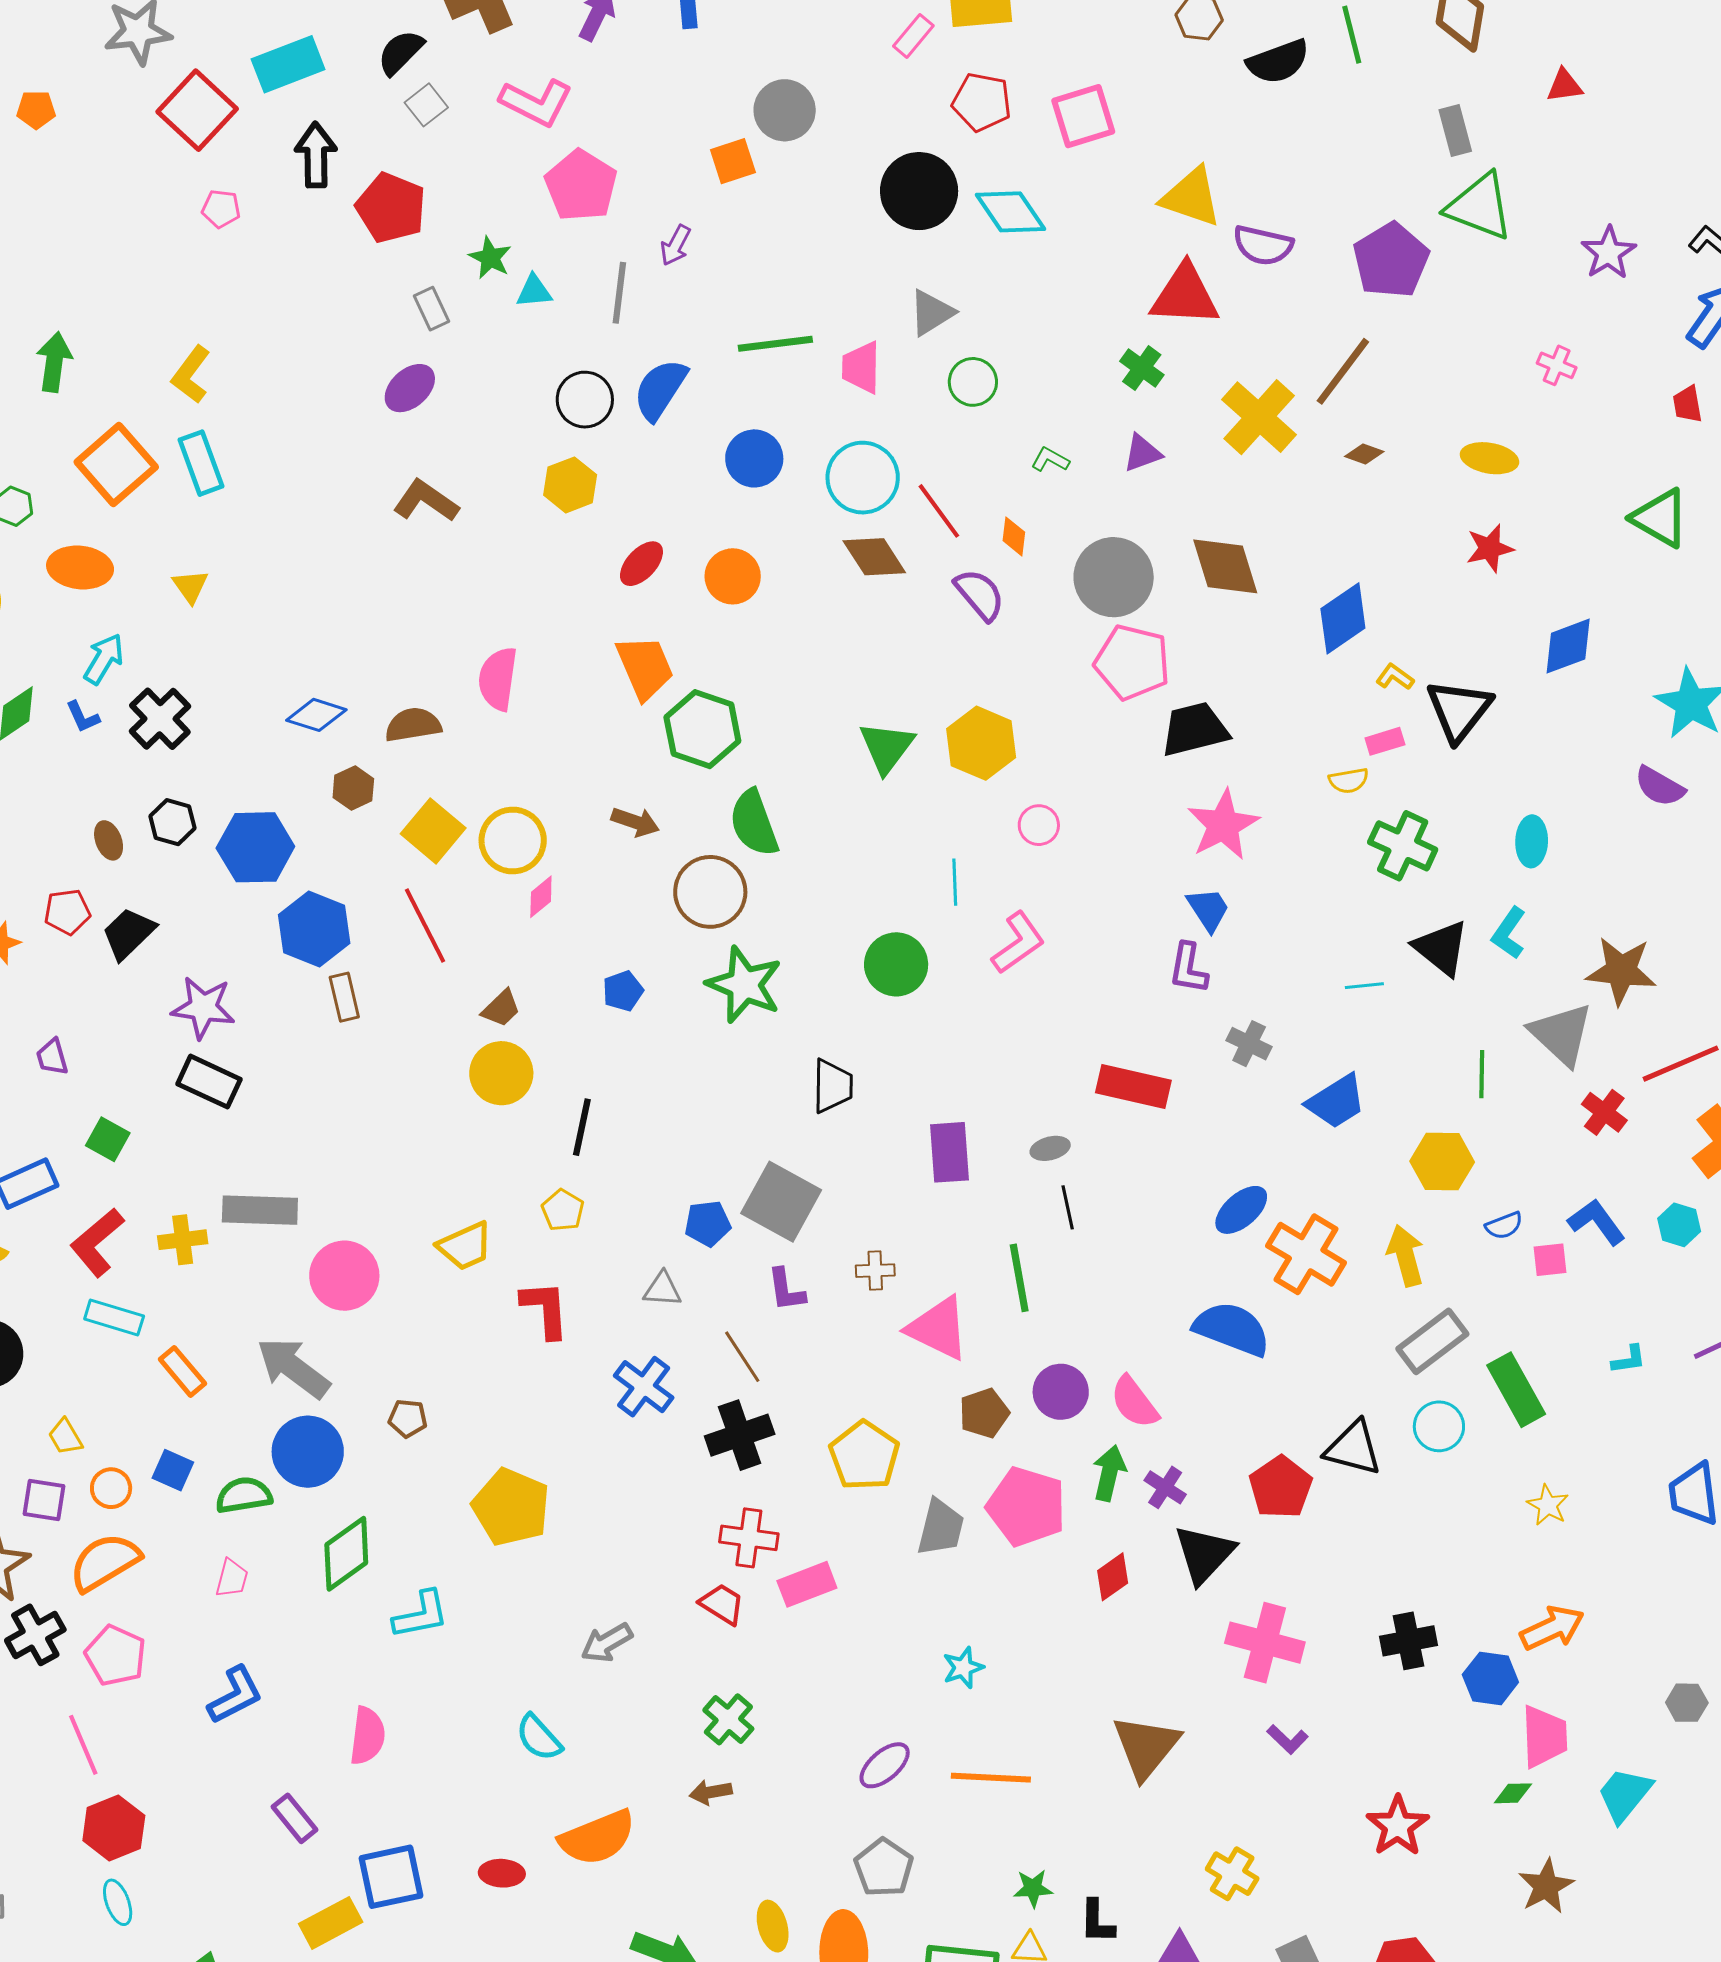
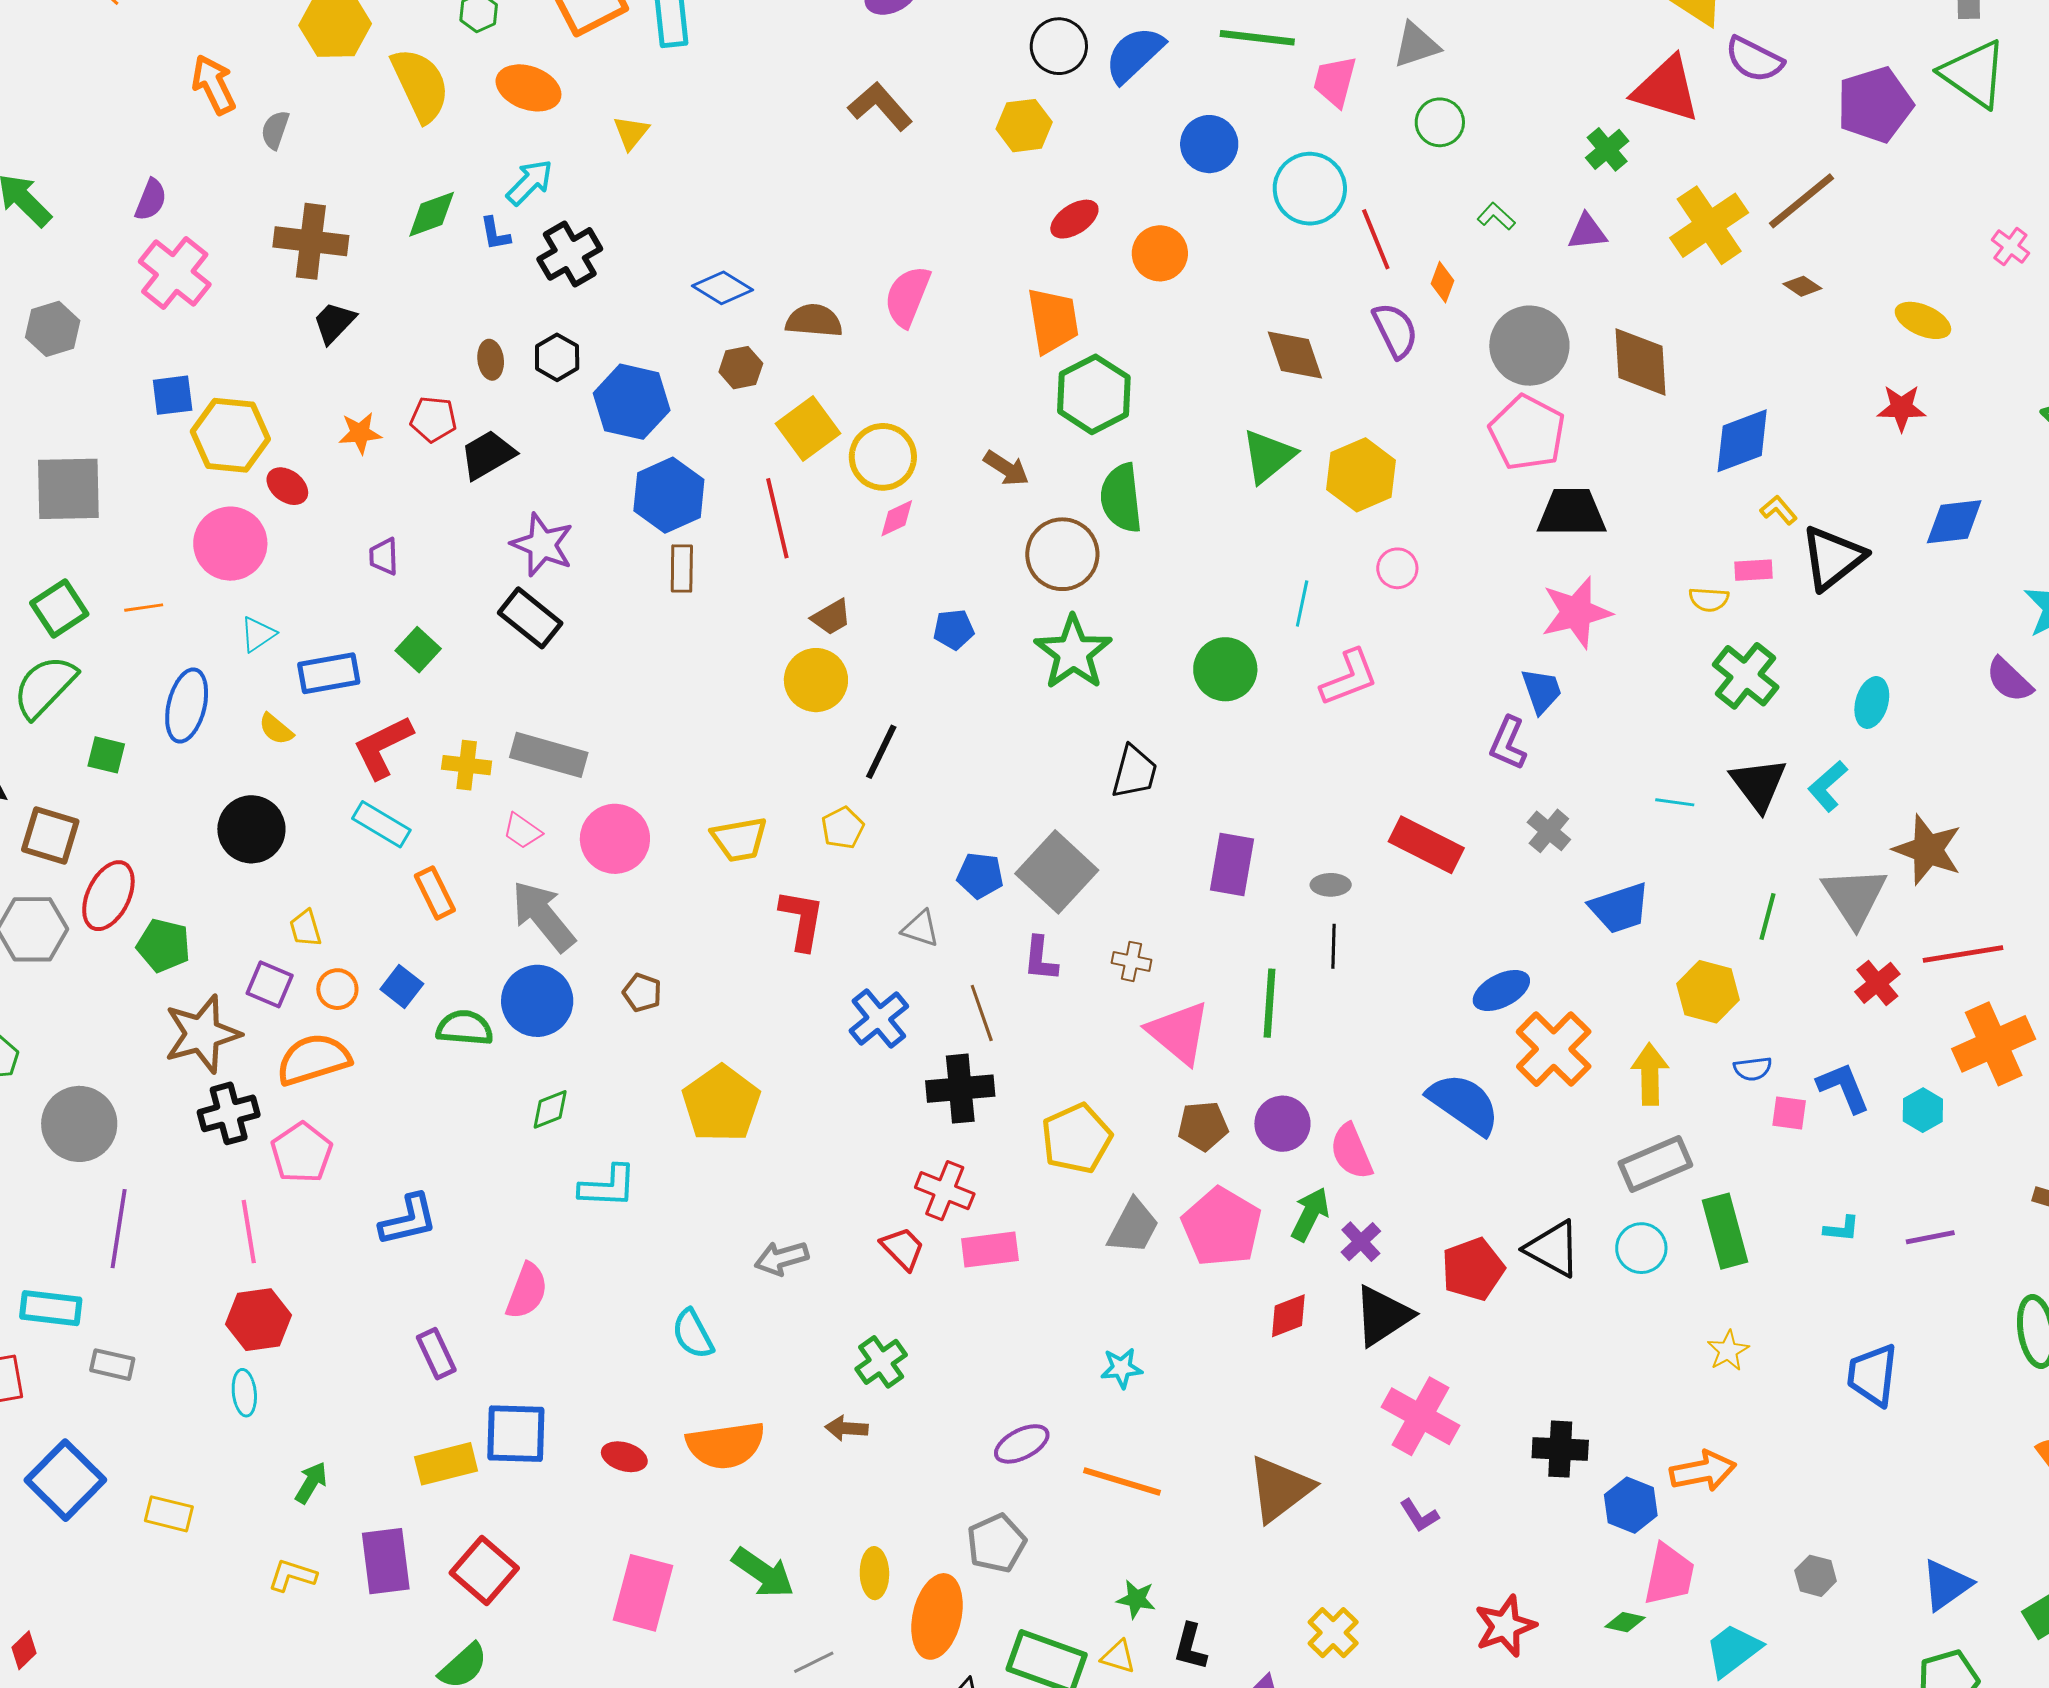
brown diamond: (874, 557) -> (1295, 355), moved
green diamond: (346, 1554) -> (550, 1109), size x0.6
pink trapezoid: (232, 1578) -> (522, 831), moved, turned 96

